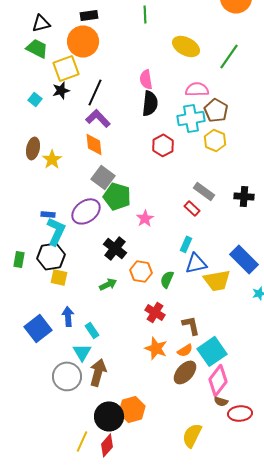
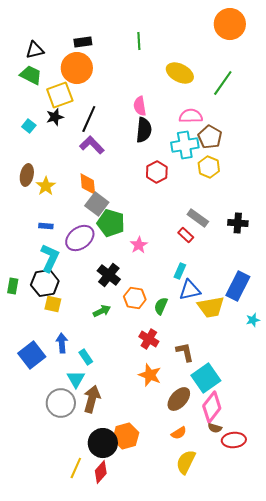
orange diamond: (94, 144) -> (88, 184), moved
blue rectangle: (48, 214) -> (46, 226), moved
blue rectangle: (244, 259) -> (238, 286), turned 72
orange semicircle: (185, 350) -> (179, 433), moved

